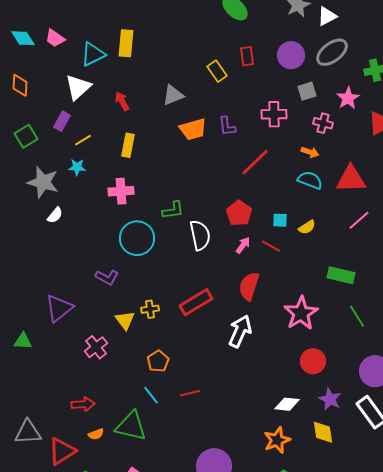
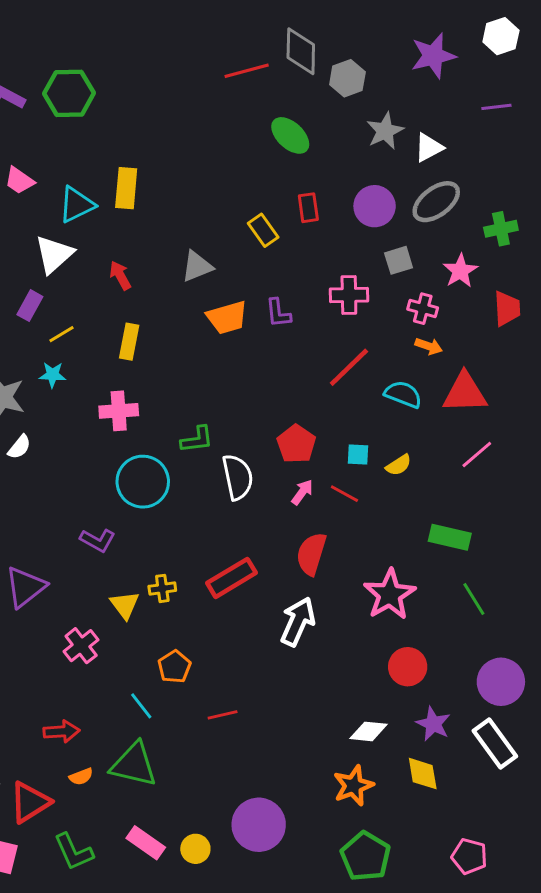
orange arrow: (310, 152) -> (429, 346), moved
red line: (255, 162) -> (349, 367), moved
cyan line: (151, 395) -> (141, 706), moved

